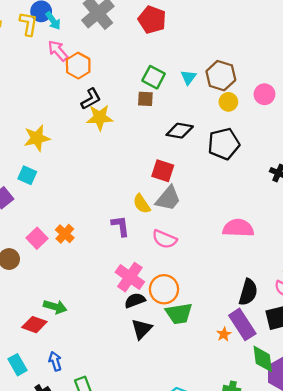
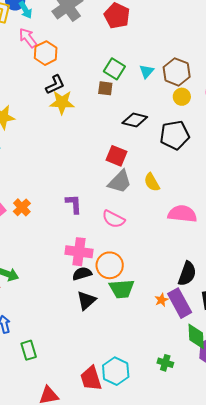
yellow semicircle: (142, 204) -> (152, 182), moved
pink cross: (130, 277) -> (79, 252), turned -32
orange star: (224, 334) -> (161, 300), moved

